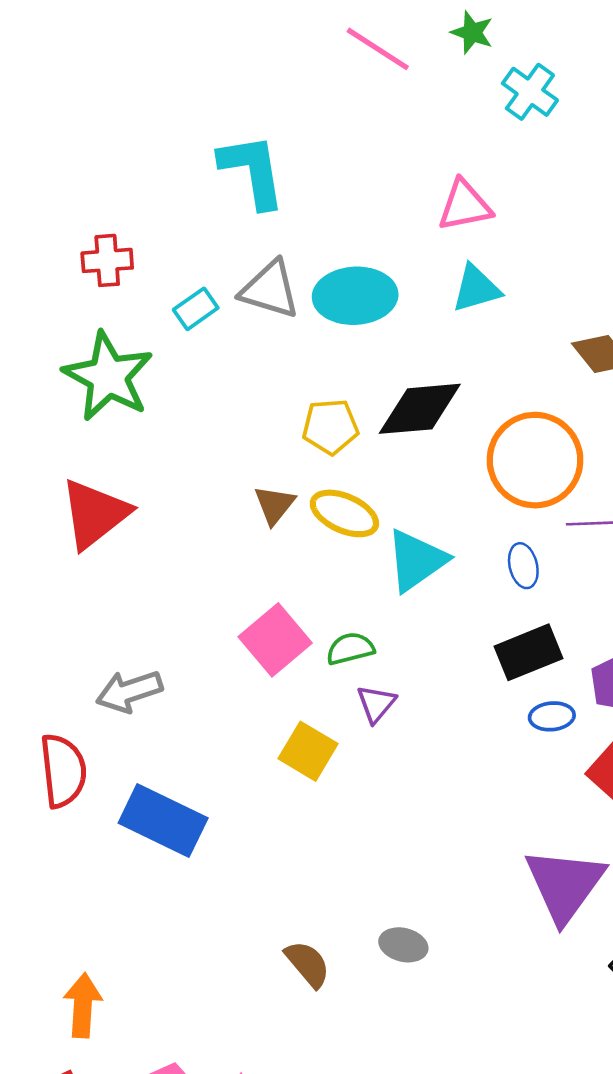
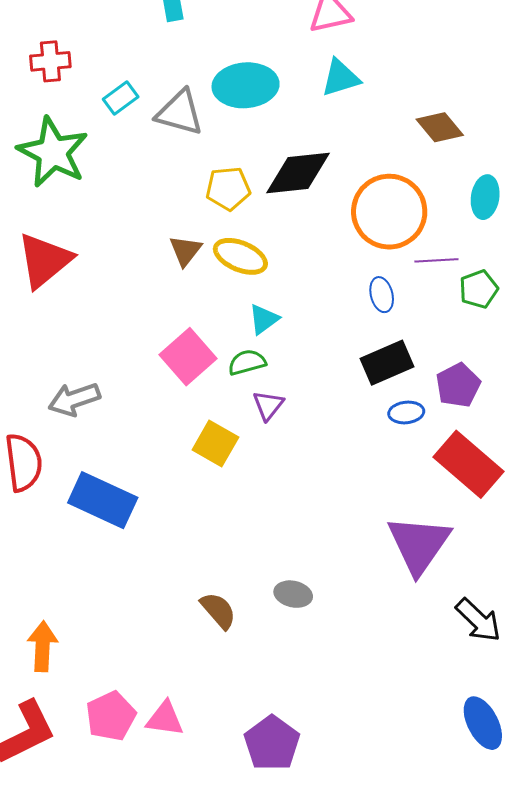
gray triangle: (270, 289) -> (180, 113), moved
cyan triangle: (416, 560) -> (264, 319), moved, size x0.6

